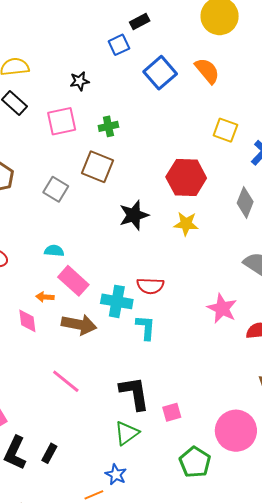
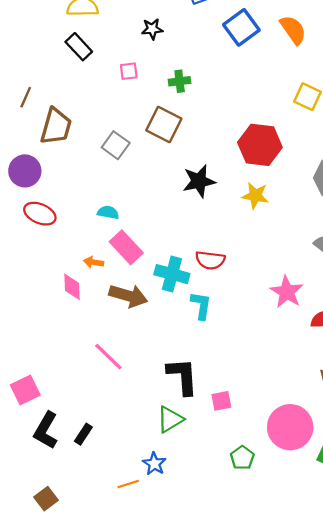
pink square: (62, 121) -> (129, 71), size x0.6
green pentagon: (195, 462) -> (242, 458), size x0.7

